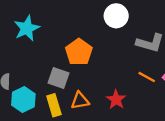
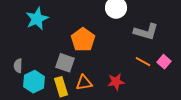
red star: (116, 100) -> (116, 82), turned 30

